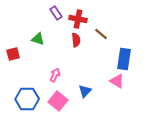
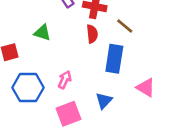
blue rectangle: (124, 59) -> (114, 59), moved
blue hexagon: (27, 99) -> (28, 88), moved
pink square: (58, 101) -> (69, 114), turned 30

